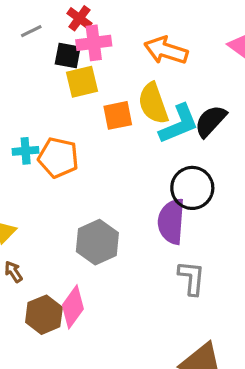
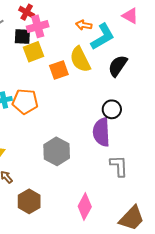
orange arrow: (166, 50) -> (84, 25), size x0.6
cyan L-shape: (179, 124) -> (103, 37), moved
black circle: (192, 188) -> (112, 109), size x0.7
pink diamond: (73, 307) -> (85, 207), moved

